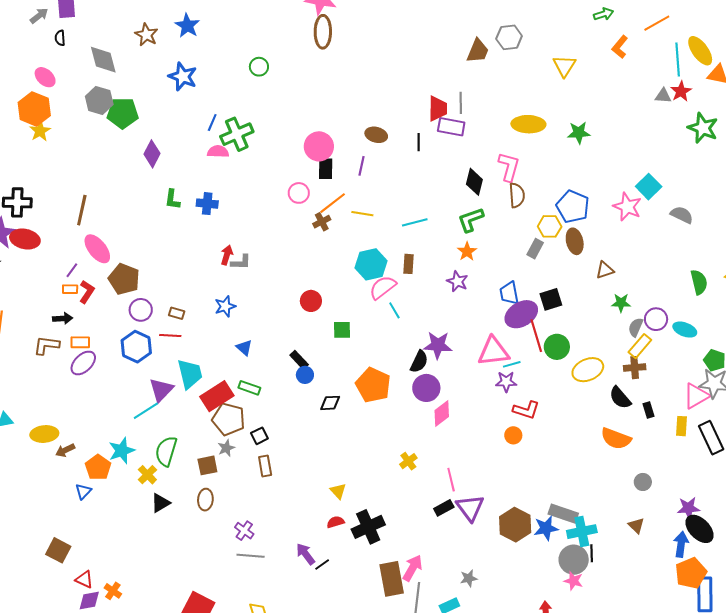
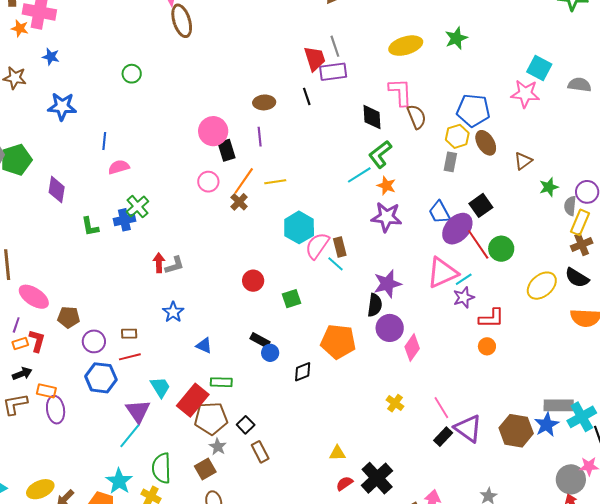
blue star: (187, 26) -> (51, 57), size x0.7
green cross: (237, 134) -> (137, 207), moved, size x0.7
cyan line: (415, 222) -> (359, 175), moved
brown rectangle: (408, 264) -> (340, 247), moved
brown pentagon: (124, 279) -> (69, 317), size x0.7
purple star: (457, 281) -> (387, 217), size x1.4
orange rectangle: (80, 342) -> (46, 391), turned 30
purple ellipse: (83, 363) -> (56, 410), turned -36
yellow ellipse: (588, 370) -> (542, 286), moved
cyan trapezoid: (190, 374) -> (160, 387), size x0.7
yellow triangle: (338, 491) -> (337, 453), turned -30
gray circle: (574, 560) -> (571, 479), moved

